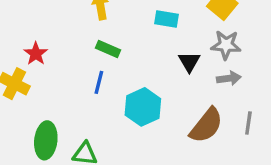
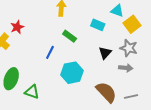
green rectangle: (108, 49) -> (70, 36), moved
gray line: (248, 123) -> (131, 97), turned 56
brown semicircle: (206, 125) -> (106, 92), turned -95

